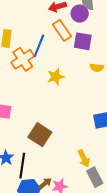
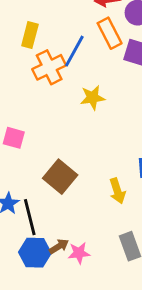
yellow arrow: (84, 158) -> (117, 191), moved
black line: (22, 166) -> (30, 217), turned -30

